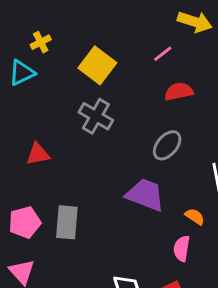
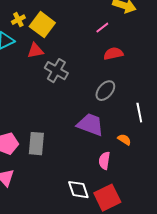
yellow square: (97, 65) -> (42, 25), moved
red triangle: (38, 154) -> (35, 51), moved
pink semicircle: (182, 248) -> (104, 161), moved

